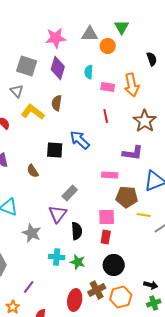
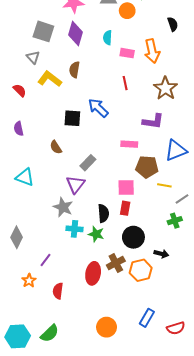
brown semicircle: (33, 171) -> (56, 147), moved
black semicircle: (77, 231) -> (103, 213), moved
gray star: (32, 233) -> (63, 207), moved
black arrow: (151, 285) -> (161, 254), moved
green cross: (154, 303) -> (175, 221), moved

